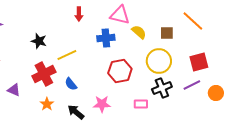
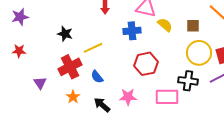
yellow circle: (159, 61) -> (199, 53), moved
black cross: (162, 88) -> (188, 81), turned 30
purple triangle: (14, 90) -> (40, 83), turned 32
pink rectangle: (141, 104) -> (167, 97), size x1.6

